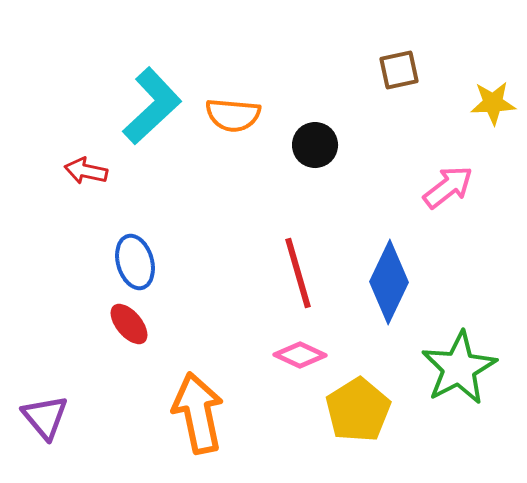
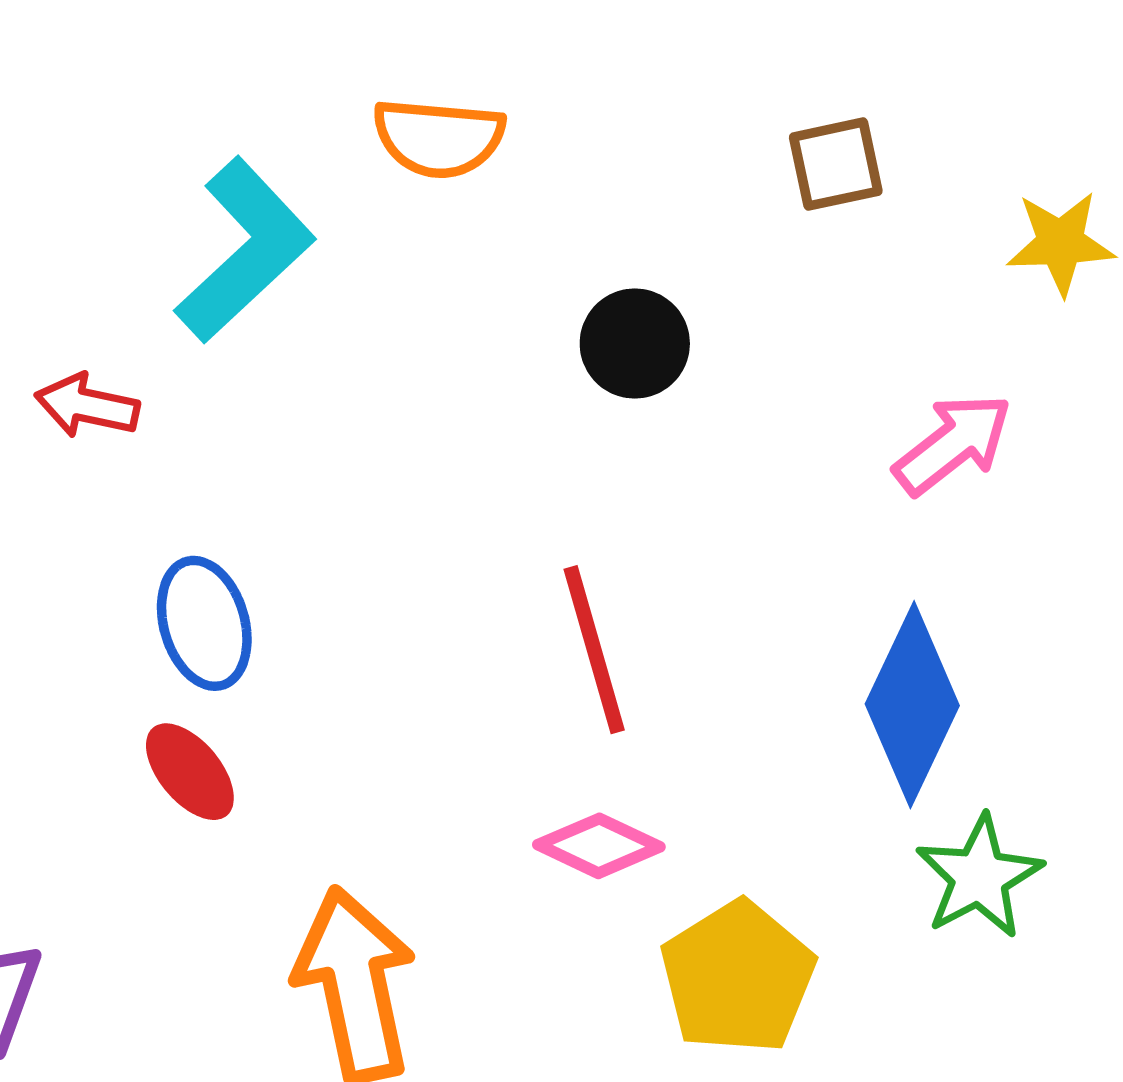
orange semicircle: (233, 115) -> (439, 138), moved
blue diamond: (389, 282) -> (912, 705), moved
green star: (459, 368) -> (979, 877), size x0.7

